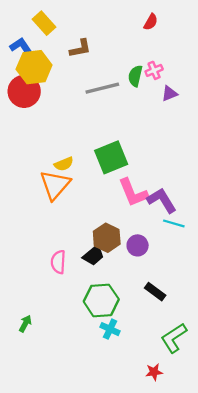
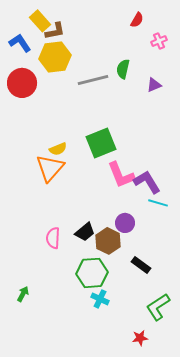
brown L-shape: (80, 48) -> (55, 31), moved
yellow hexagon: (34, 67) -> (55, 57), moved
pink cross: (154, 70) -> (159, 41), moved
brown hexagon: (107, 238) -> (108, 241), moved

